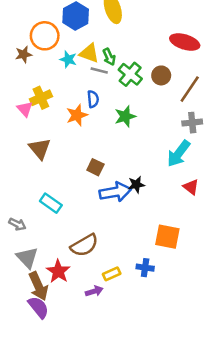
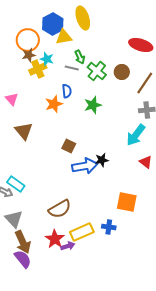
yellow triangle: (89, 53) -> (64, 37), moved, turned -30
brown star: (24, 54) -> (29, 55), moved
yellow cross: (41, 98) -> (38, 69), moved
cyan rectangle: (51, 203) -> (16, 184), moved
red star: (58, 271) -> (55, 239), moved
yellow rectangle: (112, 274) -> (82, 232), size x1.6

